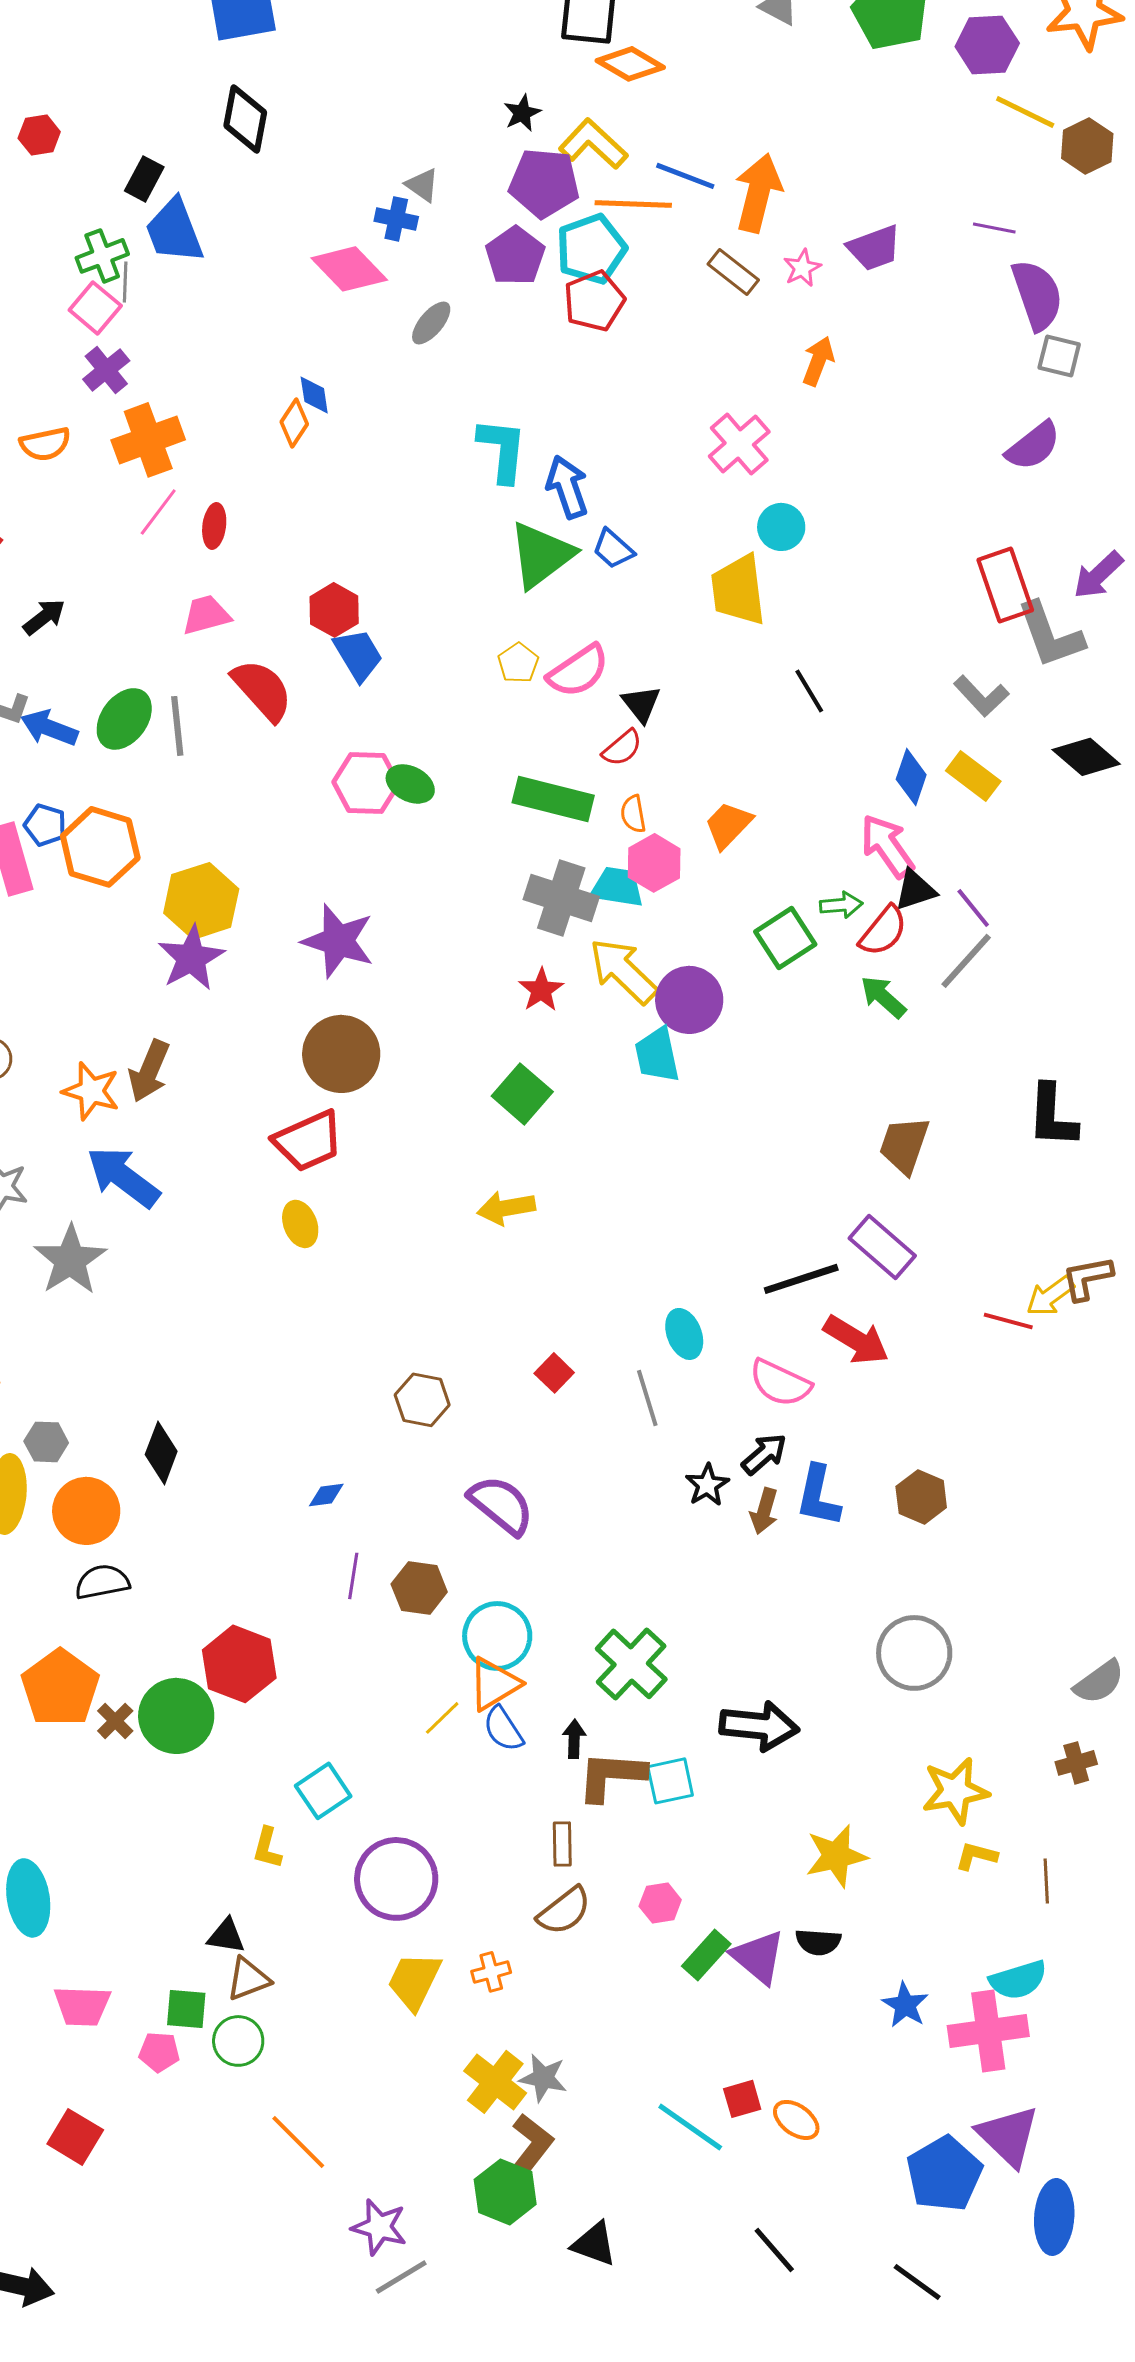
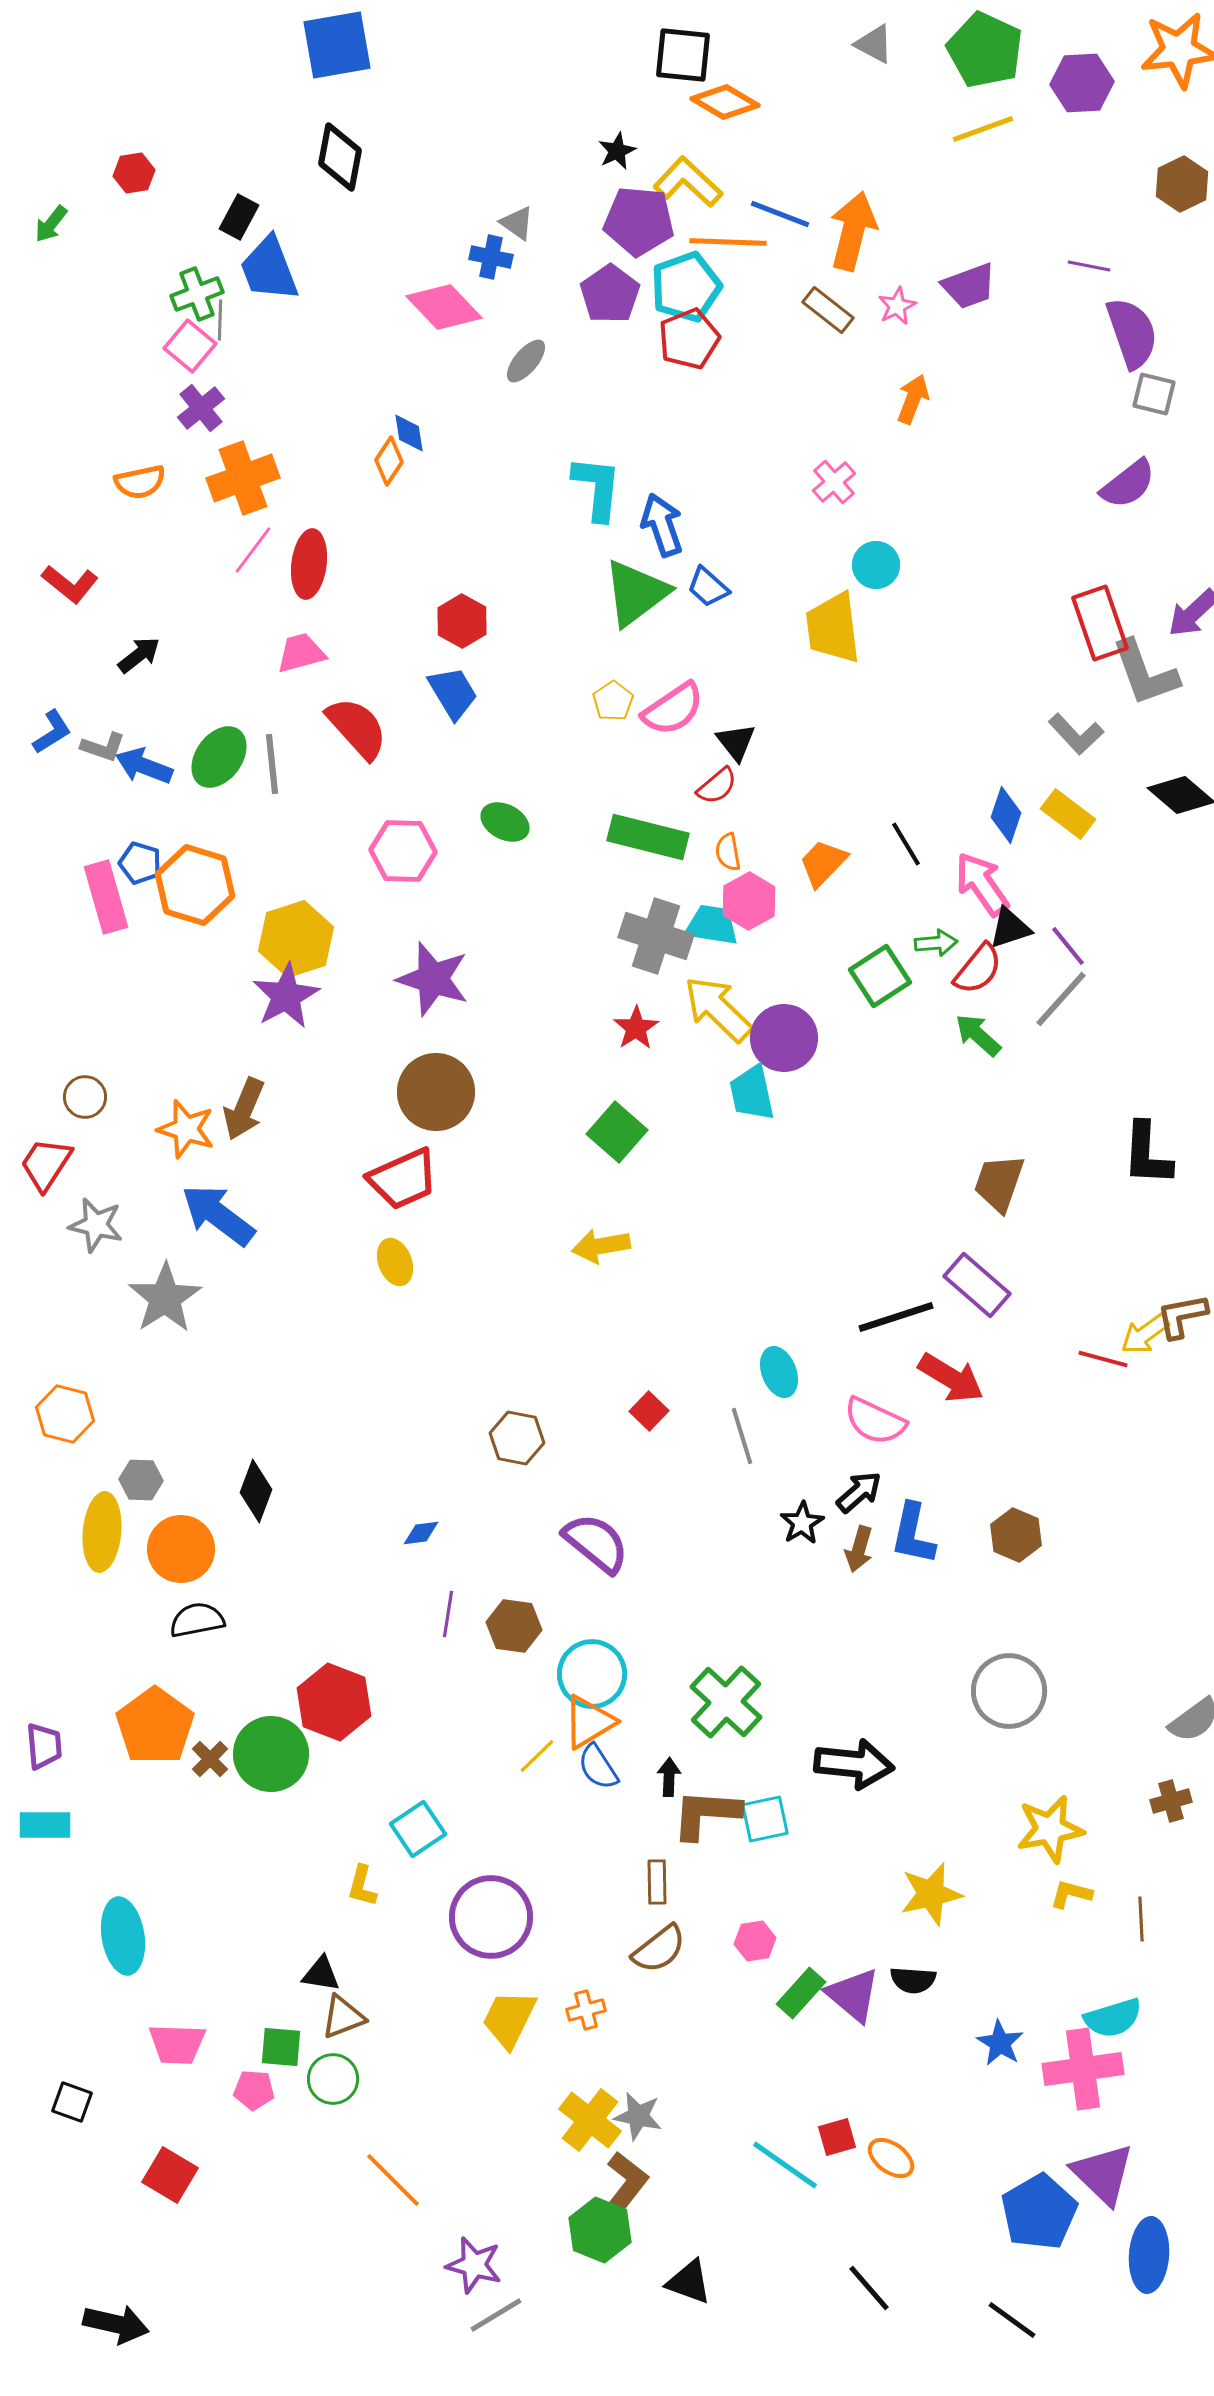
yellow line: (1025, 112) -> (983, 129), moved, turned -46
pink cross: (739, 444) -> (834, 482), size x0.7
red ellipse: (214, 526) -> (309, 564), size x1.5
red hexagon: (334, 610) -> (462, 621), moved
black line: (809, 691) -> (906, 844), moved
pink hexagon: (366, 783) -> (403, 851), moved

